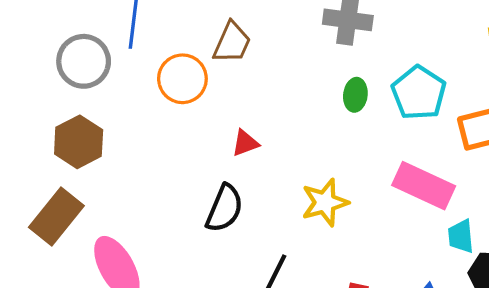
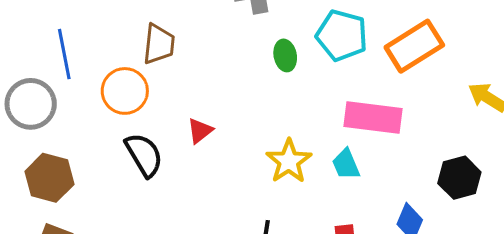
black semicircle: (224, 208) -> (144, 155), moved, turned -36
cyan trapezoid: (461, 236) -> (346, 164), moved

